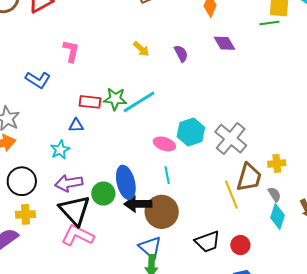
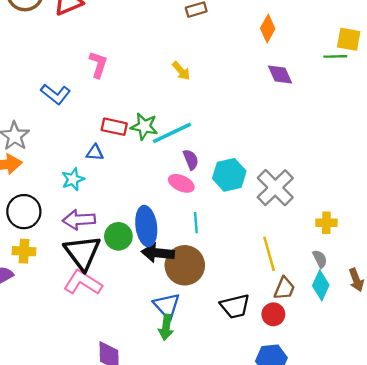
purple semicircle: (181, 54) -> (191, 160), moved
pink ellipse: (164, 144) -> (181, 183), moved
brown trapezoid: (249, 177) -> (284, 288), moved, size x0.7

